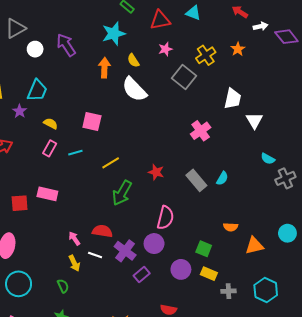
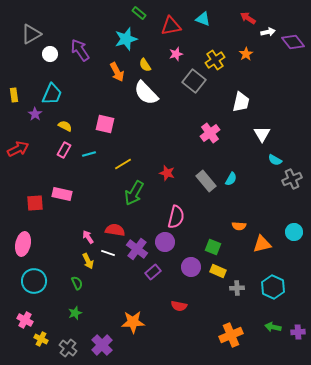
orange arrow: (104, 68) -> (117, 72), turned 150
white triangle: (254, 120) -> (262, 134), moved

